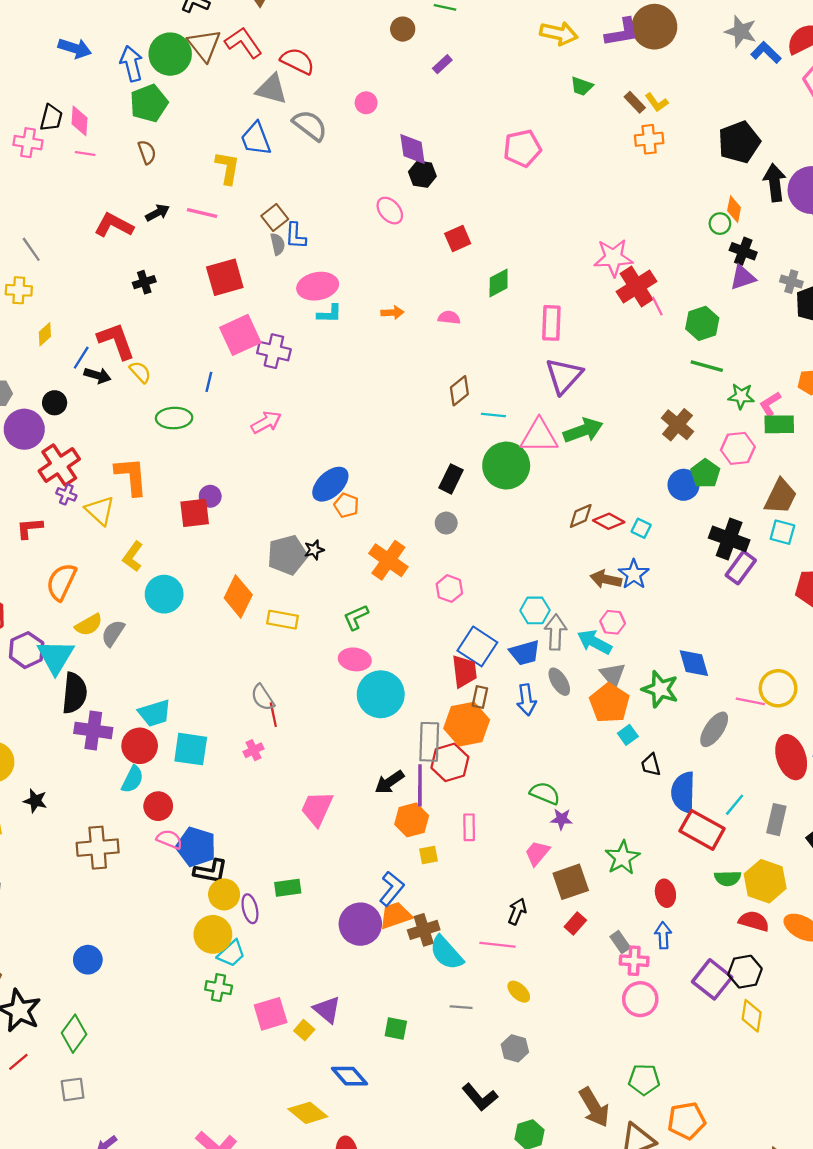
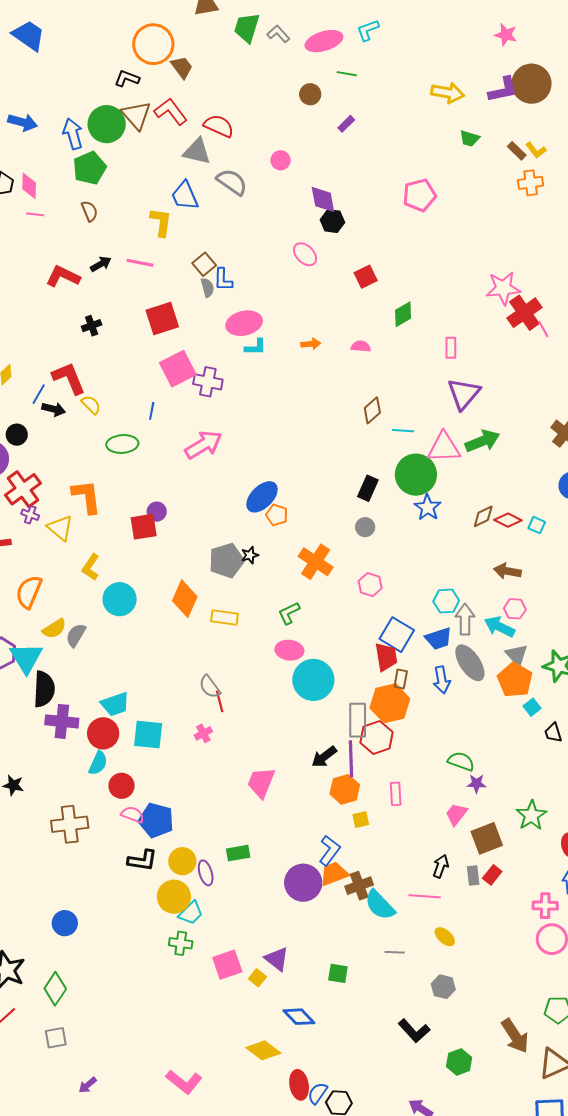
pink rectangle: (551, 323) -> (451, 348), size x0.7
pink arrow: (266, 422) -> (204, 445), size x1.4
blue star: (634, 574) -> (428, 507), moved
gray ellipse: (559, 682) -> (470, 663), size x1.5
black L-shape: (211, 871) -> (142, 860), moved
gray rectangle: (620, 942) -> (473, 876), moved, turned 30

